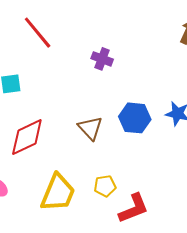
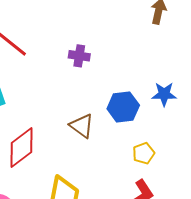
yellow pentagon: (105, 186) -> (144, 153), moved

